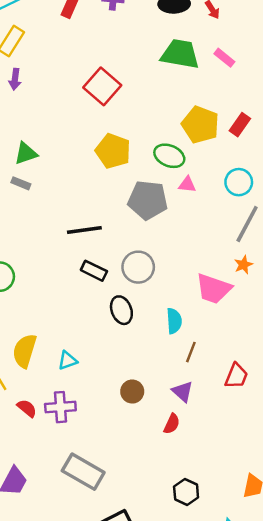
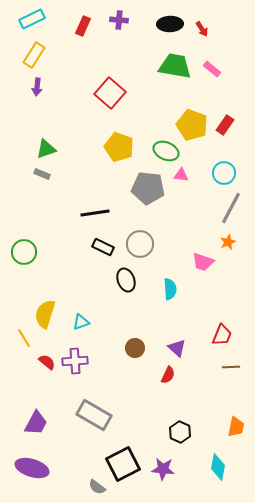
pink trapezoid: (214, 289) -> (203, 262), size x0.7
brown line: (191, 352) -> (231, 367), moved, turned 66

